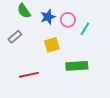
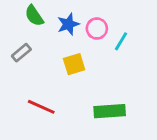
green rectangle: (77, 66) -> (110, 111), moved
red line: (29, 75) -> (41, 107), turned 36

